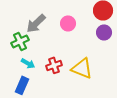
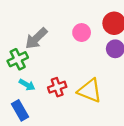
pink circle: (68, 23) -> (82, 33), moved
blue rectangle: (22, 85) -> (20, 110), turned -54

